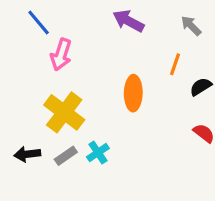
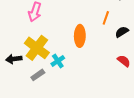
cyan cross: (98, 153) -> (58, 61), moved
black arrow: (27, 154) -> (14, 59), moved

